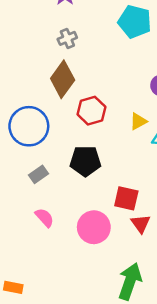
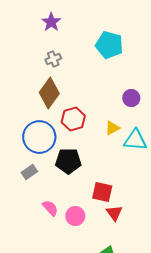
blue circle: (29, 126) -> (39, 137), moved
pink semicircle: (44, 218) -> (50, 208), moved
pink circle: (94, 227) -> (75, 216), size x0.7

